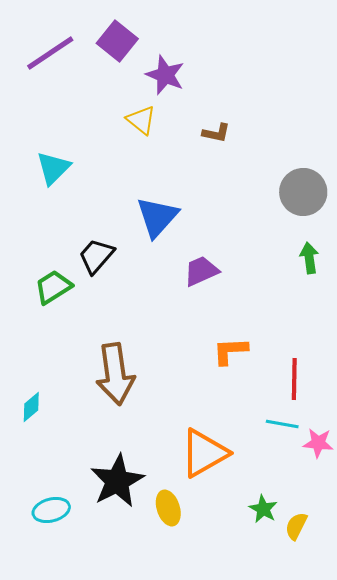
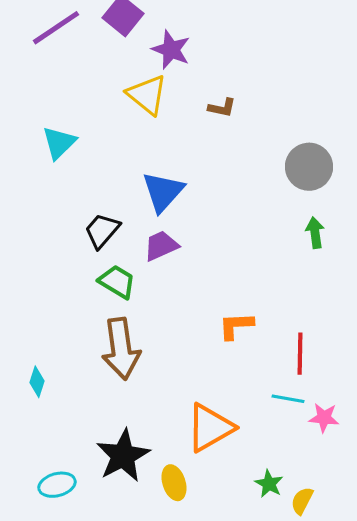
yellow triangle: (141, 120) -> (147, 95), size x1.4
purple trapezoid: (201, 271) -> (161, 246), moved
green trapezoid: (53, 287) -> (117, 282), moved, turned 63
cyan diamond: (31, 407) -> (37, 382), turned -32

